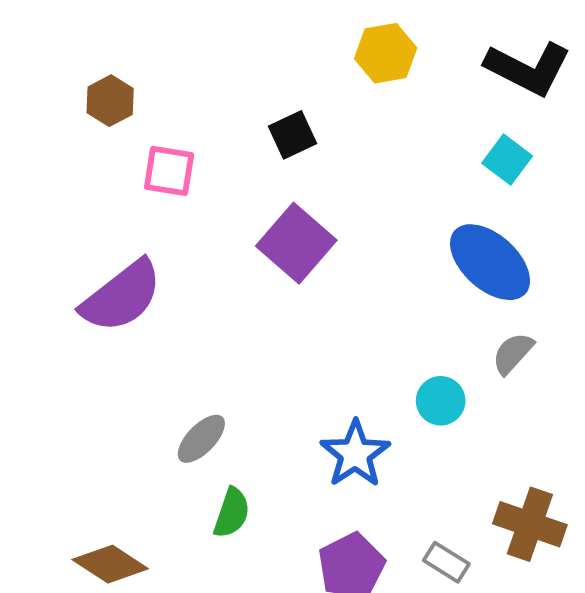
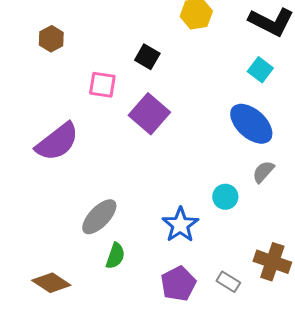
black square: (292, 135) -> (147, 57), turned -35
pink square: (169, 171) -> (102, 85), moved
gray ellipse: (201, 439) -> (99, 217), size x1.4

